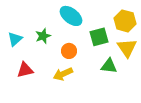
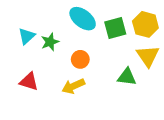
green square: (99, 37) -> (115, 28), moved
cyan triangle: (15, 39) -> (27, 36), moved
red triangle: (25, 70) -> (29, 81), turned 30

